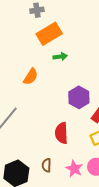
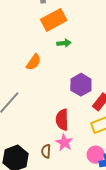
pink star: (74, 169) -> (64, 143), moved

